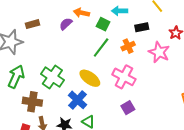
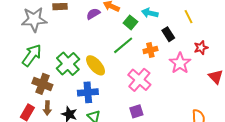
black rectangle: (142, 27) -> (168, 34), turned 56
yellow ellipse: (90, 78) -> (96, 65), moved
blue cross: (78, 100) -> (88, 92), turned 30

